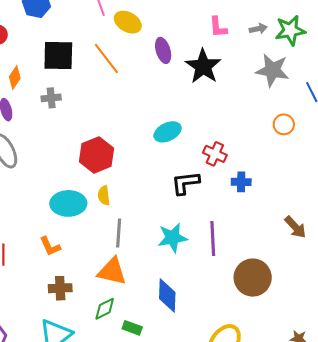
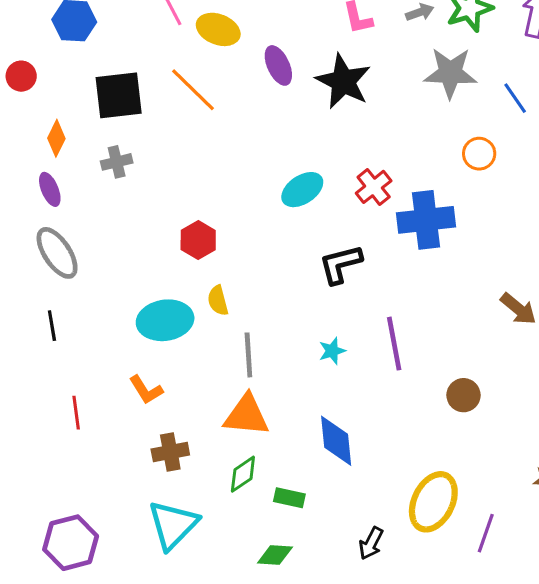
red cross: (215, 154) -> (374, 187), moved, turned 35
red hexagon: (97, 155) -> (198, 240), size x0.7
blue cross: (241, 182) -> (426, 220), moved, size x1.8
cyan star: (172, 238) -> (332, 351), size x0.6
brown circle: (253, 278) -> (463, 395), size x0.6

